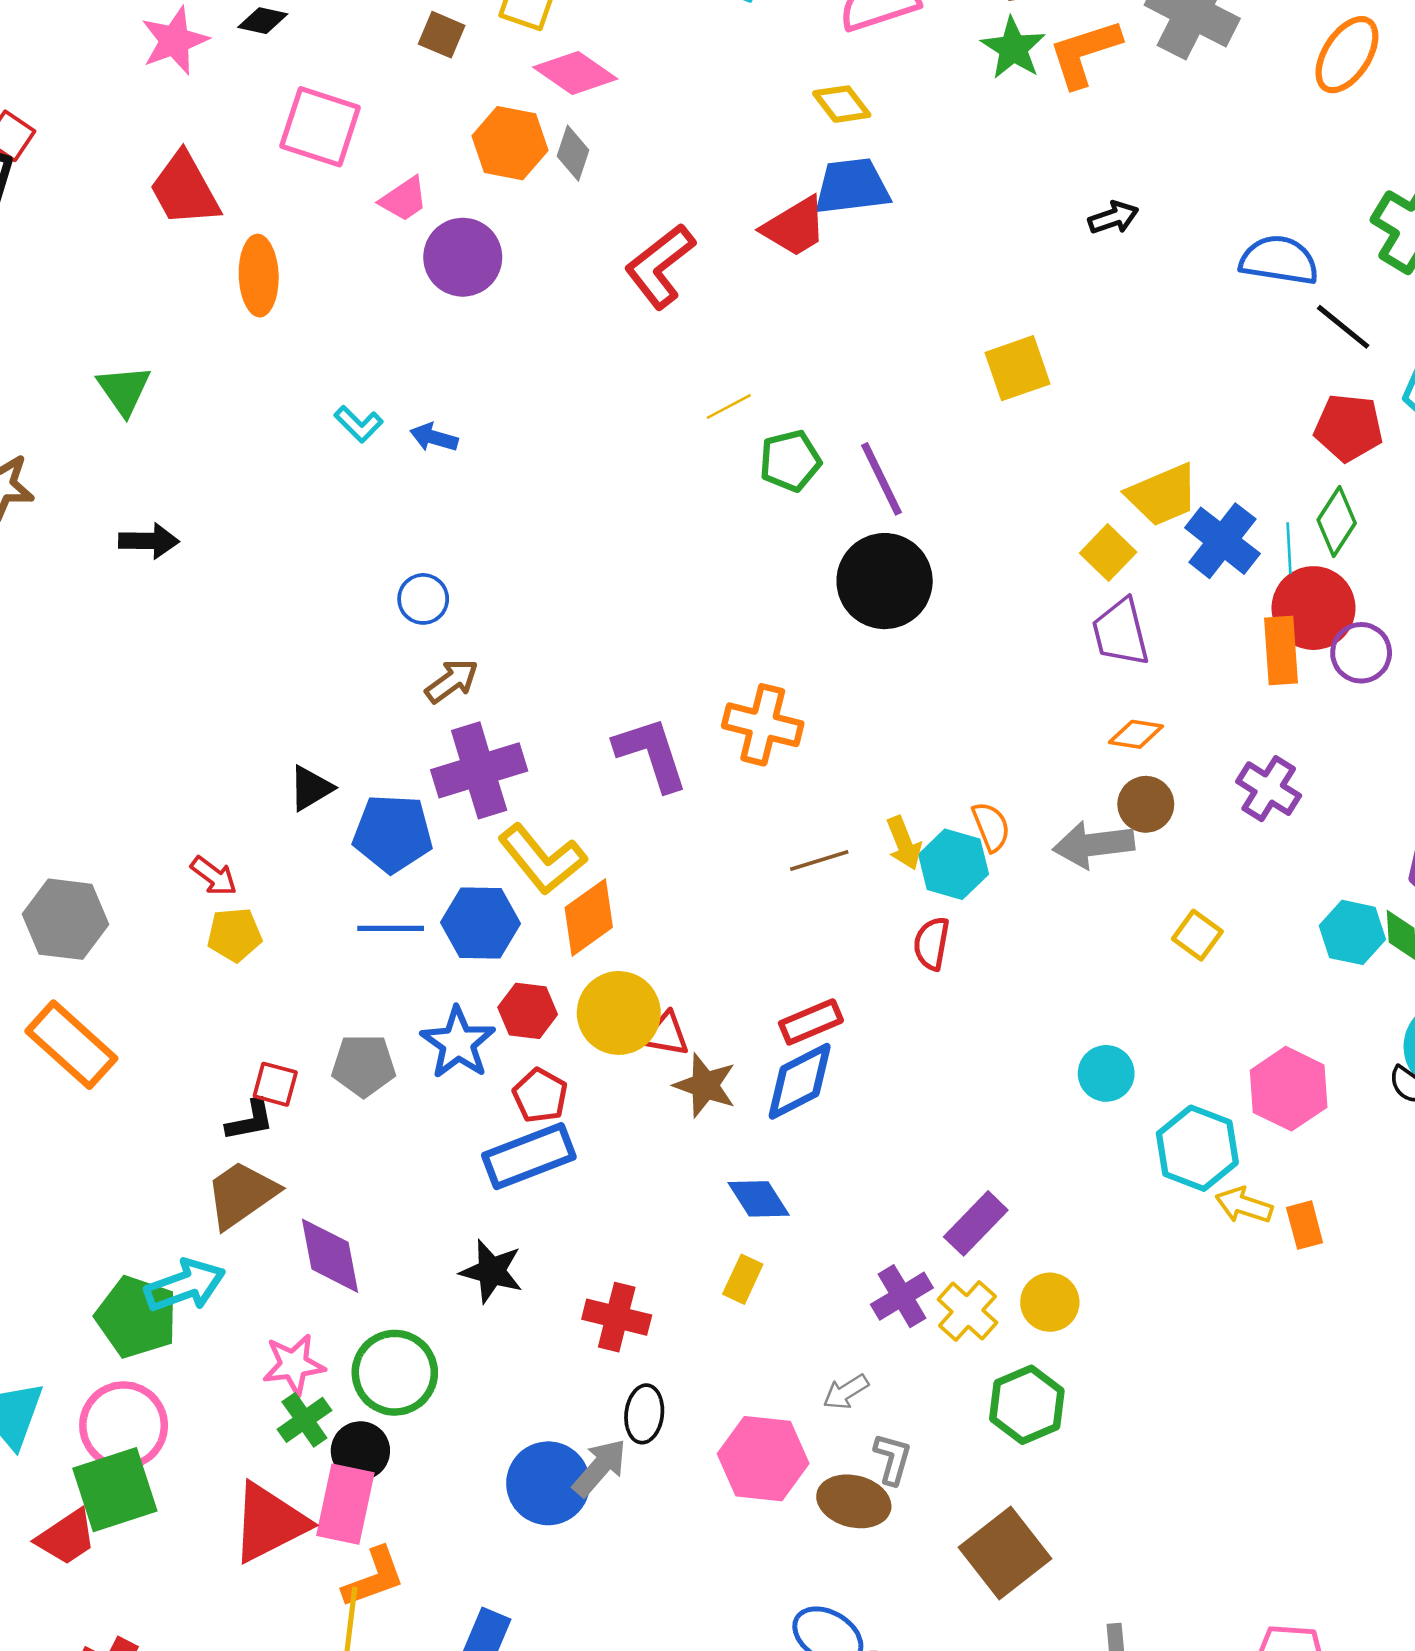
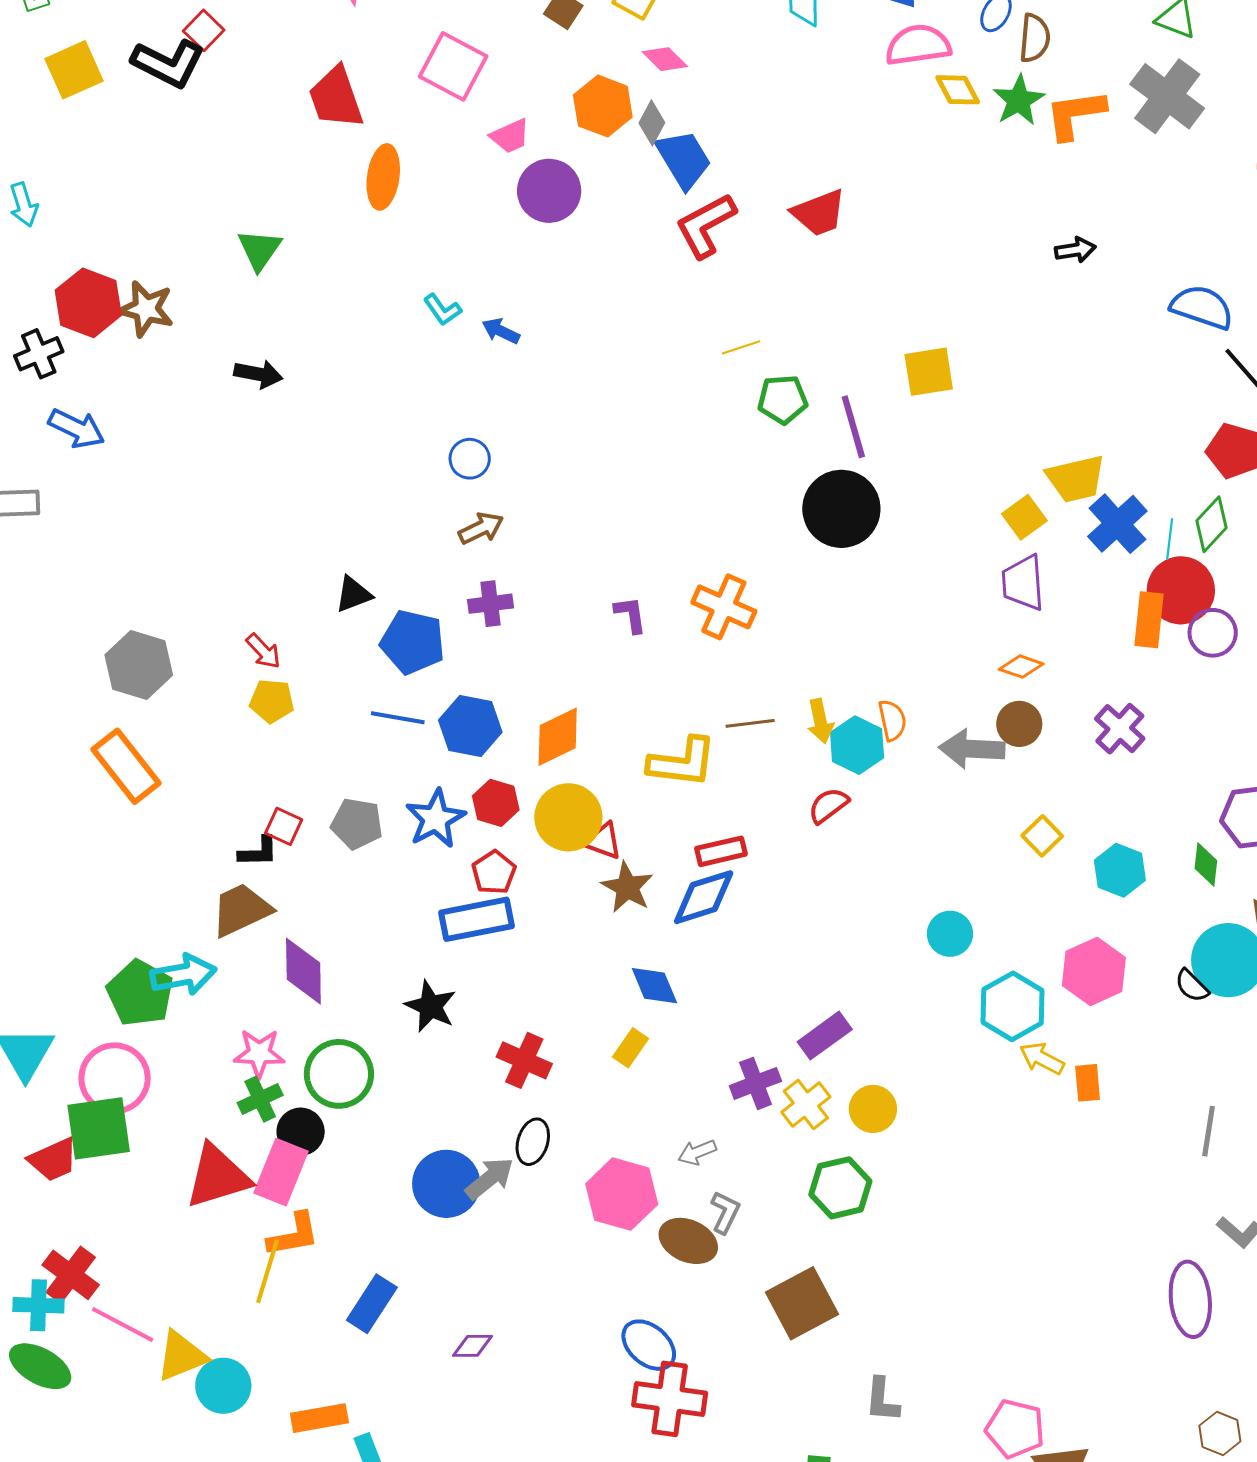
pink diamond: (575, 73) -> (665, 59), size x0.7
yellow diamond: (842, 104) -> (958, 90), moved
blue trapezoid: (852, 186) -> (684, 159), moved, turned 56
yellow square: (1018, 368) -> (929, 372), moved
purple L-shape: (651, 754) -> (631, 614), size x0.6
purple cross: (479, 770) -> (491, 604), size x0.6
yellow L-shape: (542, 859) -> (682, 762), moved, turned -54
cyan hexagon: (1352, 932) -> (1120, 870), moved
red semicircle: (932, 943) -> (828, 805), turned 33

